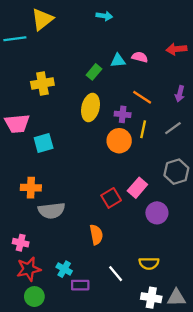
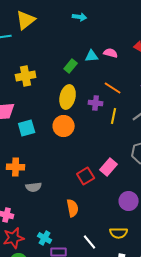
orange circle: (119, 141) -> (64, 126), moved
gray semicircle: (52, 211) -> (34, 187), size x0.7
purple circle: (157, 213) -> (129, 201), moved

